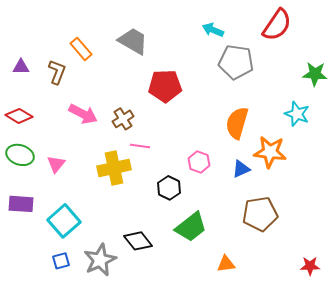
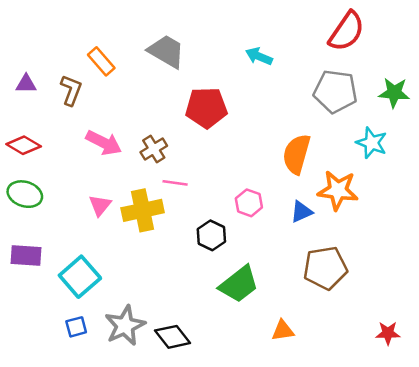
cyan arrow: (213, 30) -> (259, 56), moved
gray pentagon: (236, 62) -> (335, 91), moved
pink triangle: (56, 164) -> (100, 205), moved
black diamond: (138, 241) -> (173, 337), moved

